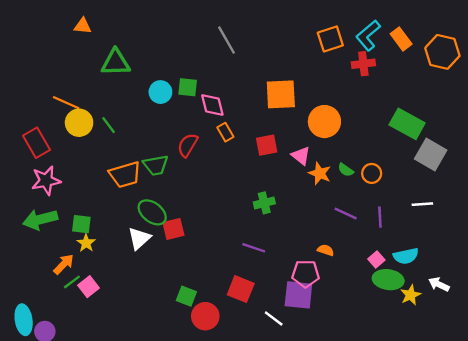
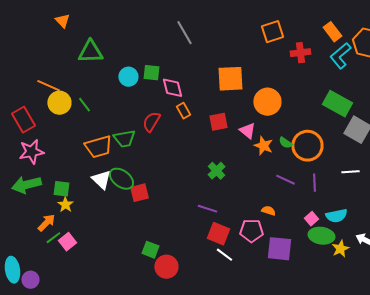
orange triangle: (83, 26) -> (62, 21), turned 42
cyan L-shape: (368, 35) -> (340, 56), moved
orange circle: (372, 173) -> (307, 146), size x1.8
green cross: (264, 203) -> (216, 171), turned -30
white triangle: (139, 238) -> (101, 180), moved, turned -35
red square: (241, 289) -> (218, 234), moved
purple square: (298, 295) -> (279, 249), moved
white line: (274, 319) -> (224, 255), moved

